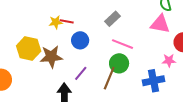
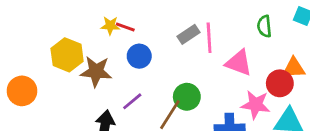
pink triangle: (160, 24) -> (239, 63), moved
pink line: (123, 44) -> (209, 38), moved, turned 55
pink star: (169, 60) -> (256, 105), size x1.5

